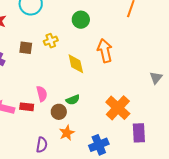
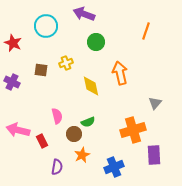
gray triangle: (156, 78) -> (155, 103), moved
red rectangle: (27, 107) -> (42, 141), moved, turned 56
orange cross: (118, 108) -> (133, 130), turned 30

